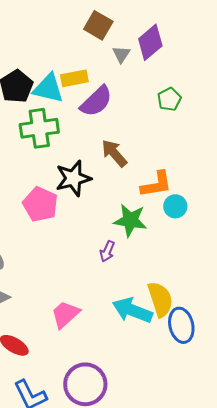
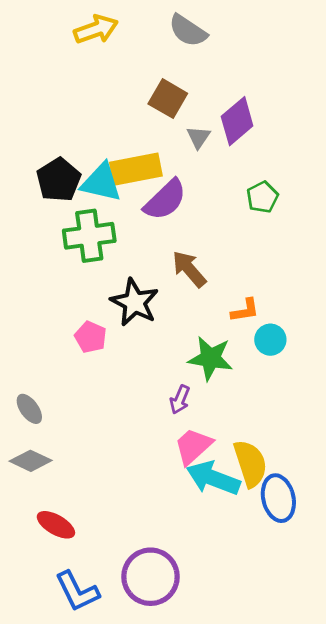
yellow rectangle: (74, 78) -> (136, 169), size x1.4
black star: (73, 178) -> (135, 302), turned -30
orange L-shape: (156, 184) -> (245, 310), size x0.7
pink pentagon: (40, 204) -> (91, 337), size x0.7
pink trapezoid: (65, 314) -> (193, 446), moved

